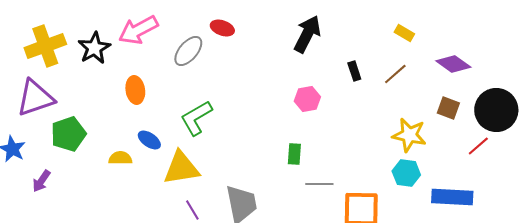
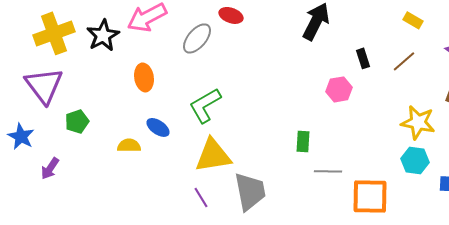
purple triangle: (35, 98) -> (44, 85), turned -48
pink hexagon: (307, 99) -> (339, 89), moved
green pentagon: (68, 134) -> (77, 121), size x0.7
yellow triangle: (181, 168) -> (213, 155), moved

